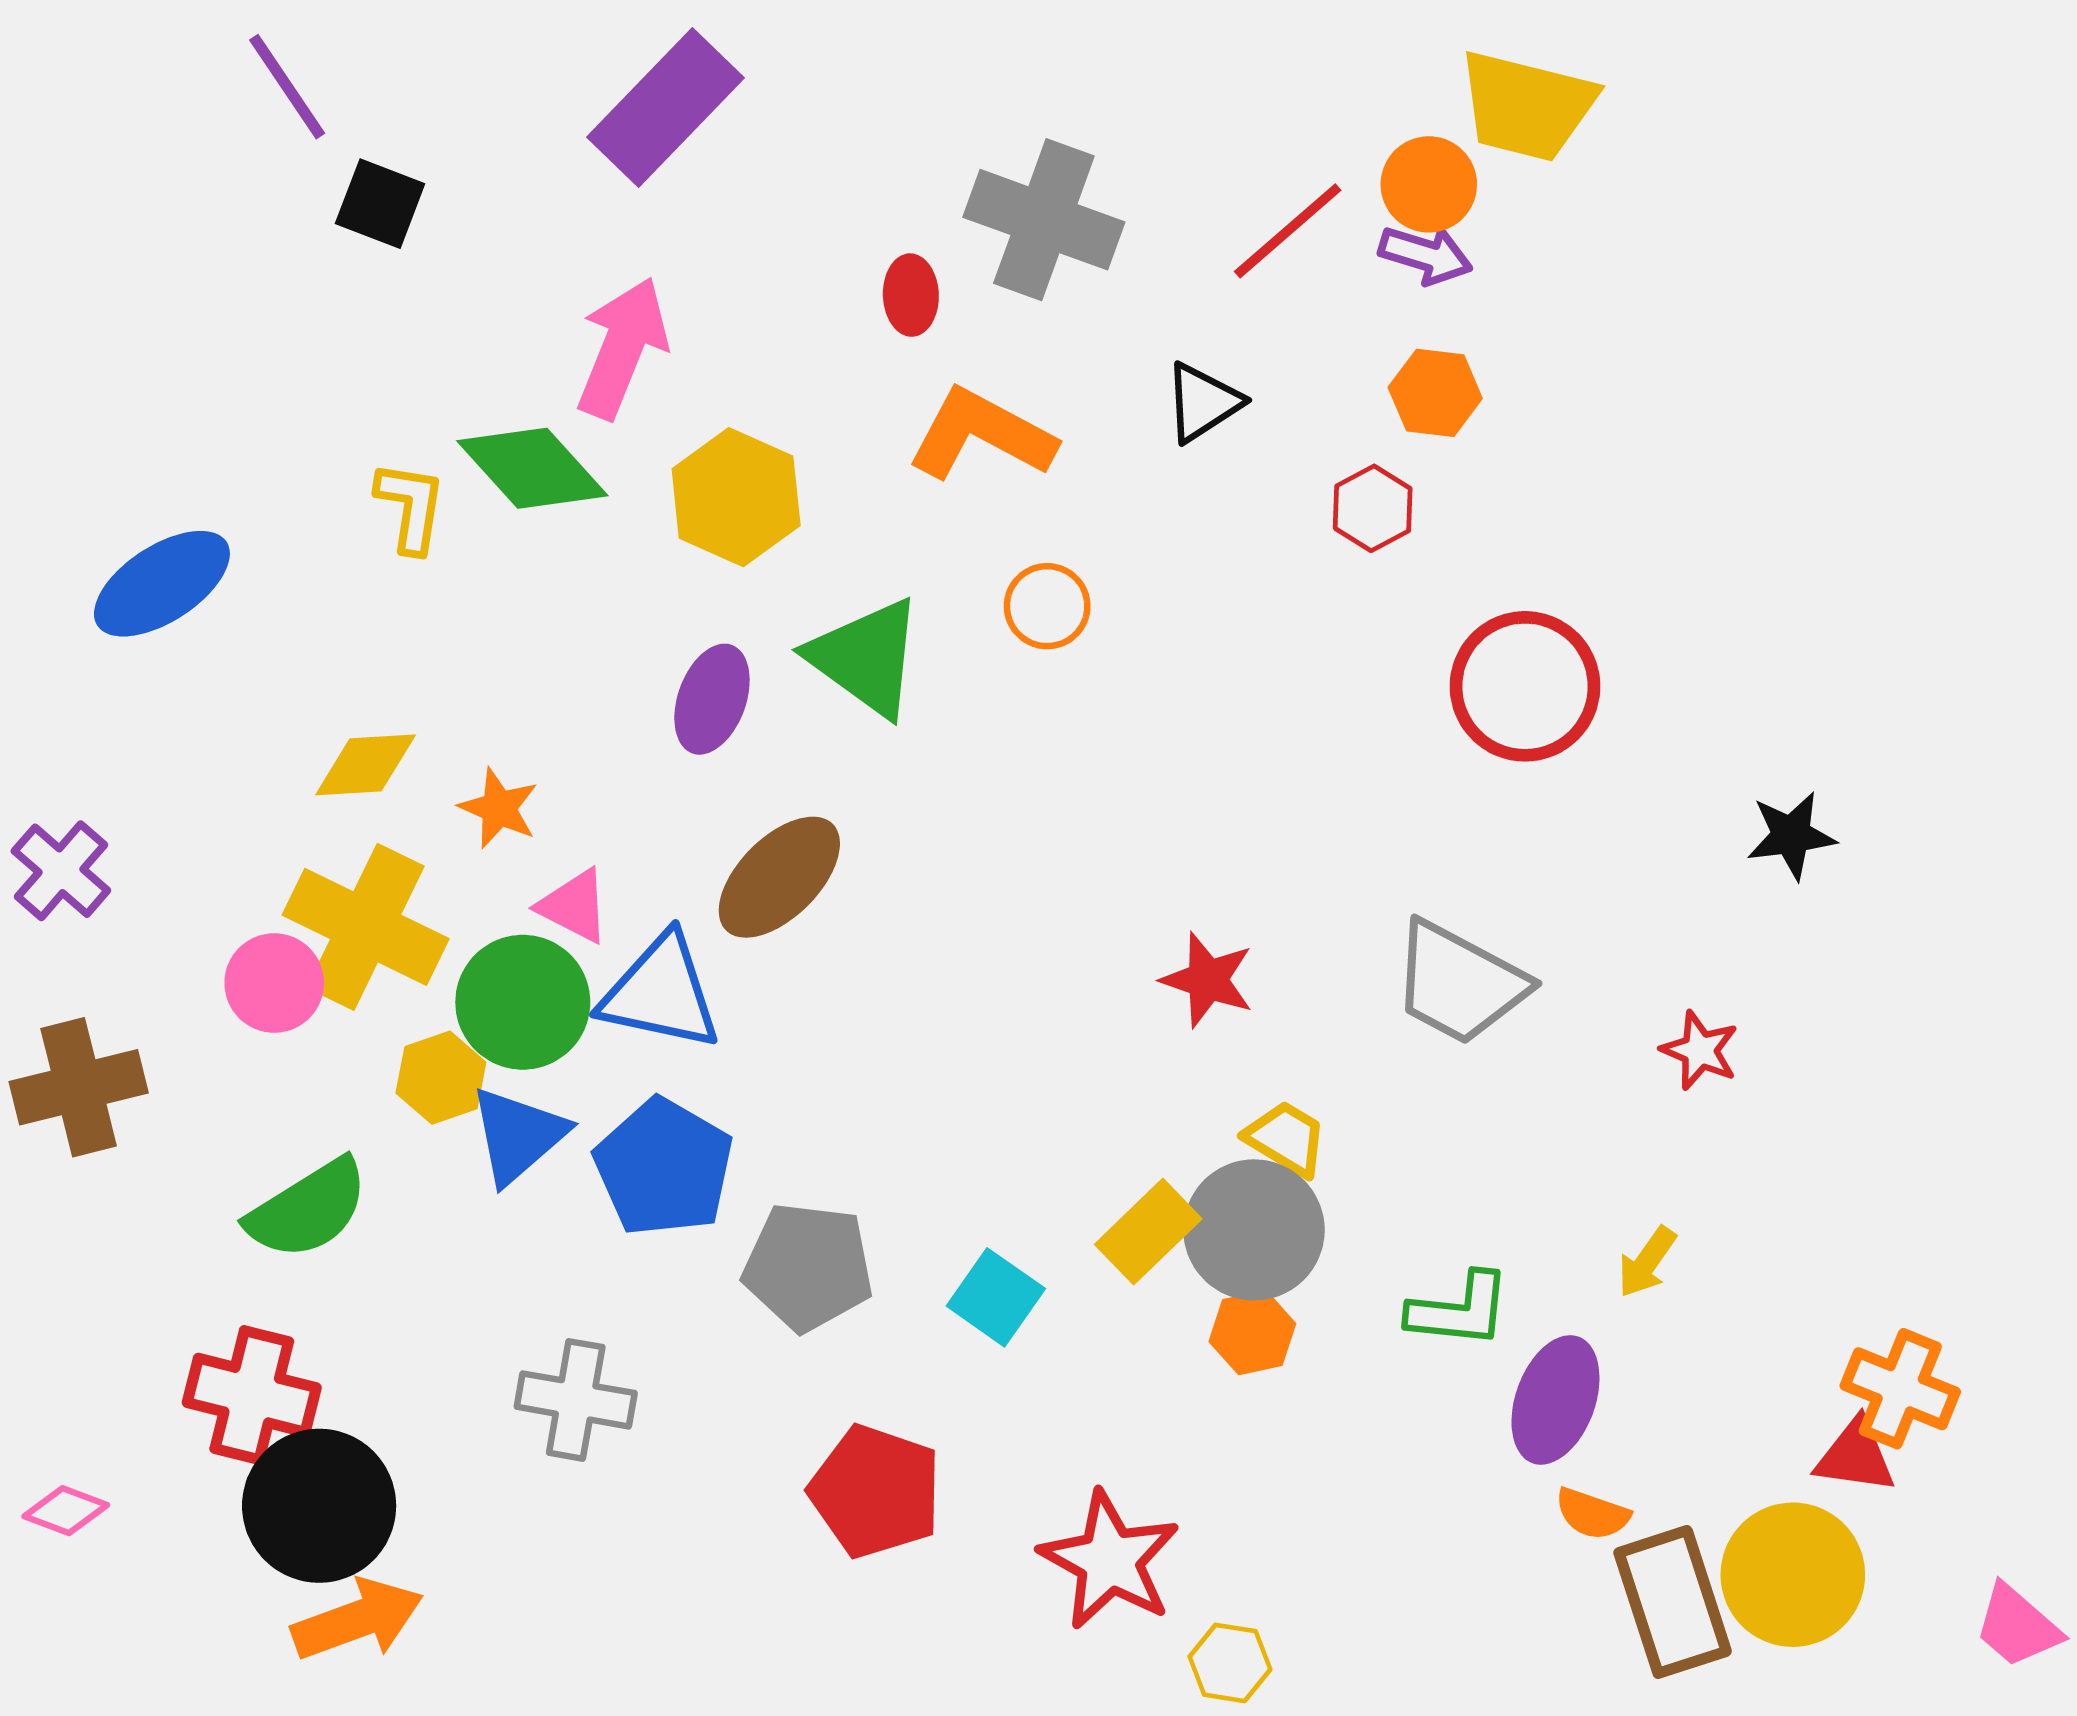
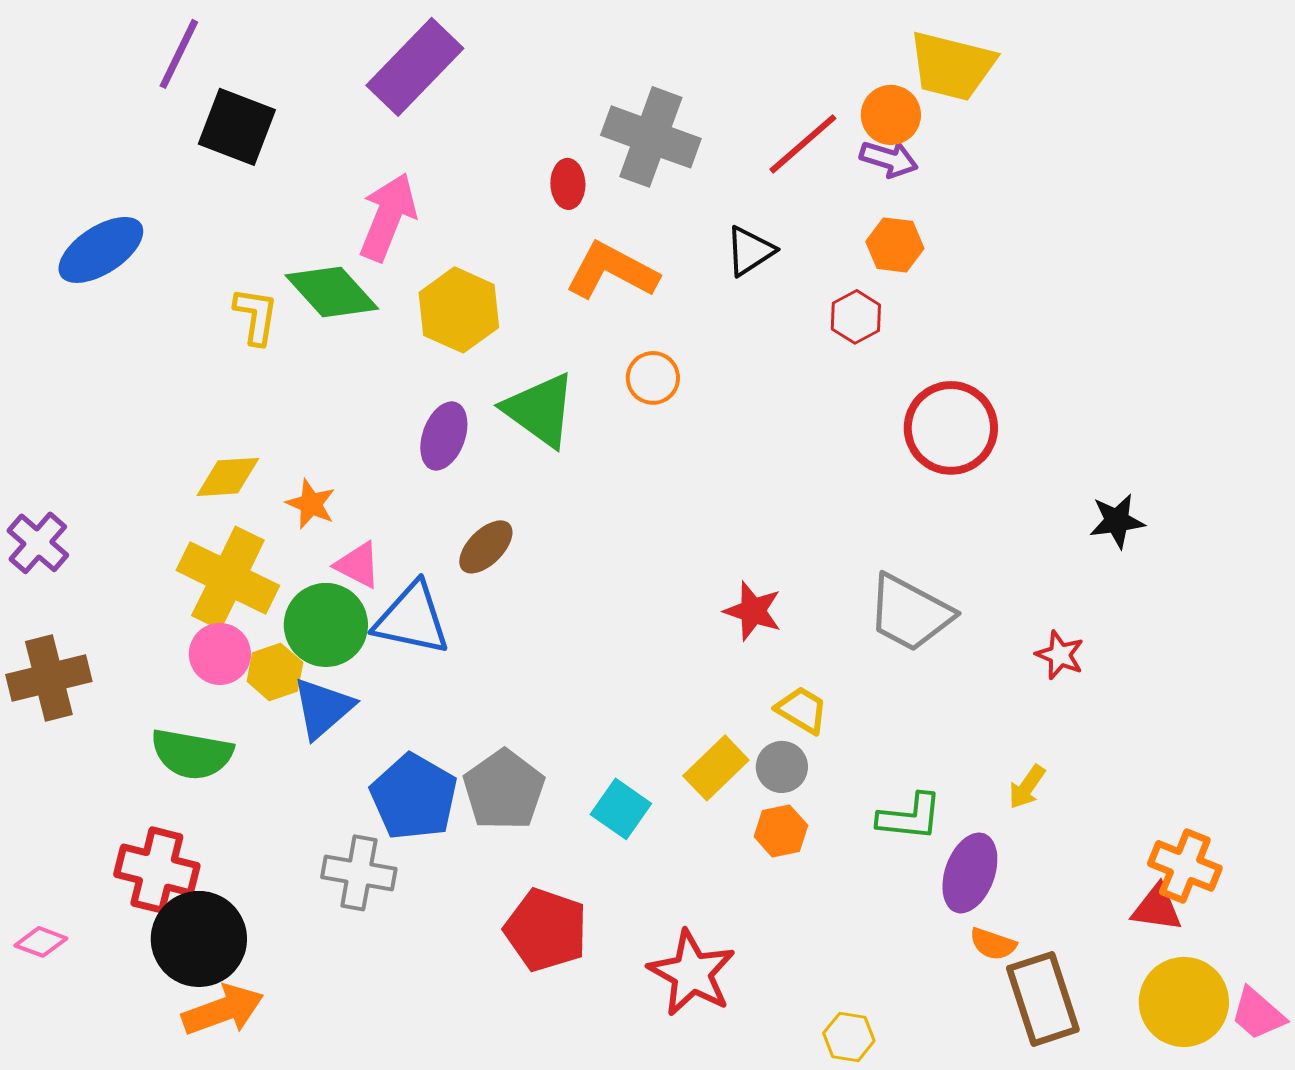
purple line: (287, 87) -> (179, 54), turned 60
black square: (380, 204) -> (237, 127), size x1.4
blue ellipse: (162, 584) -> (101, 250), moved
brown ellipse: (779, 877) -> (486, 547), size x0.7
pink circle: (274, 983) -> (220, 654), moved
blue pentagon: (664, 1167) -> (414, 797), moved
green semicircle: (308, 1209) -> (192, 754), turned 42
gray circle: (1254, 1230) -> (782, 767), size x0.6
gray pentagon: (808, 1267) -> (504, 790), turned 30
yellow circle: (1793, 1575) -> (1184, 1002), moved
yellow hexagon: (1230, 1663) -> (849, 1037), moved

